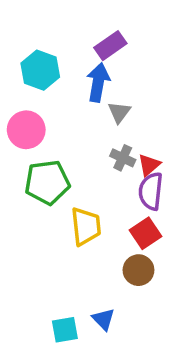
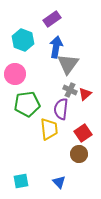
purple rectangle: (110, 46) -> (52, 19), moved
gray triangle: (119, 112) -> (68, 64), size x1.6
purple semicircle: (151, 191) -> (61, 109), moved
cyan square: (65, 330) -> (21, 181), moved

